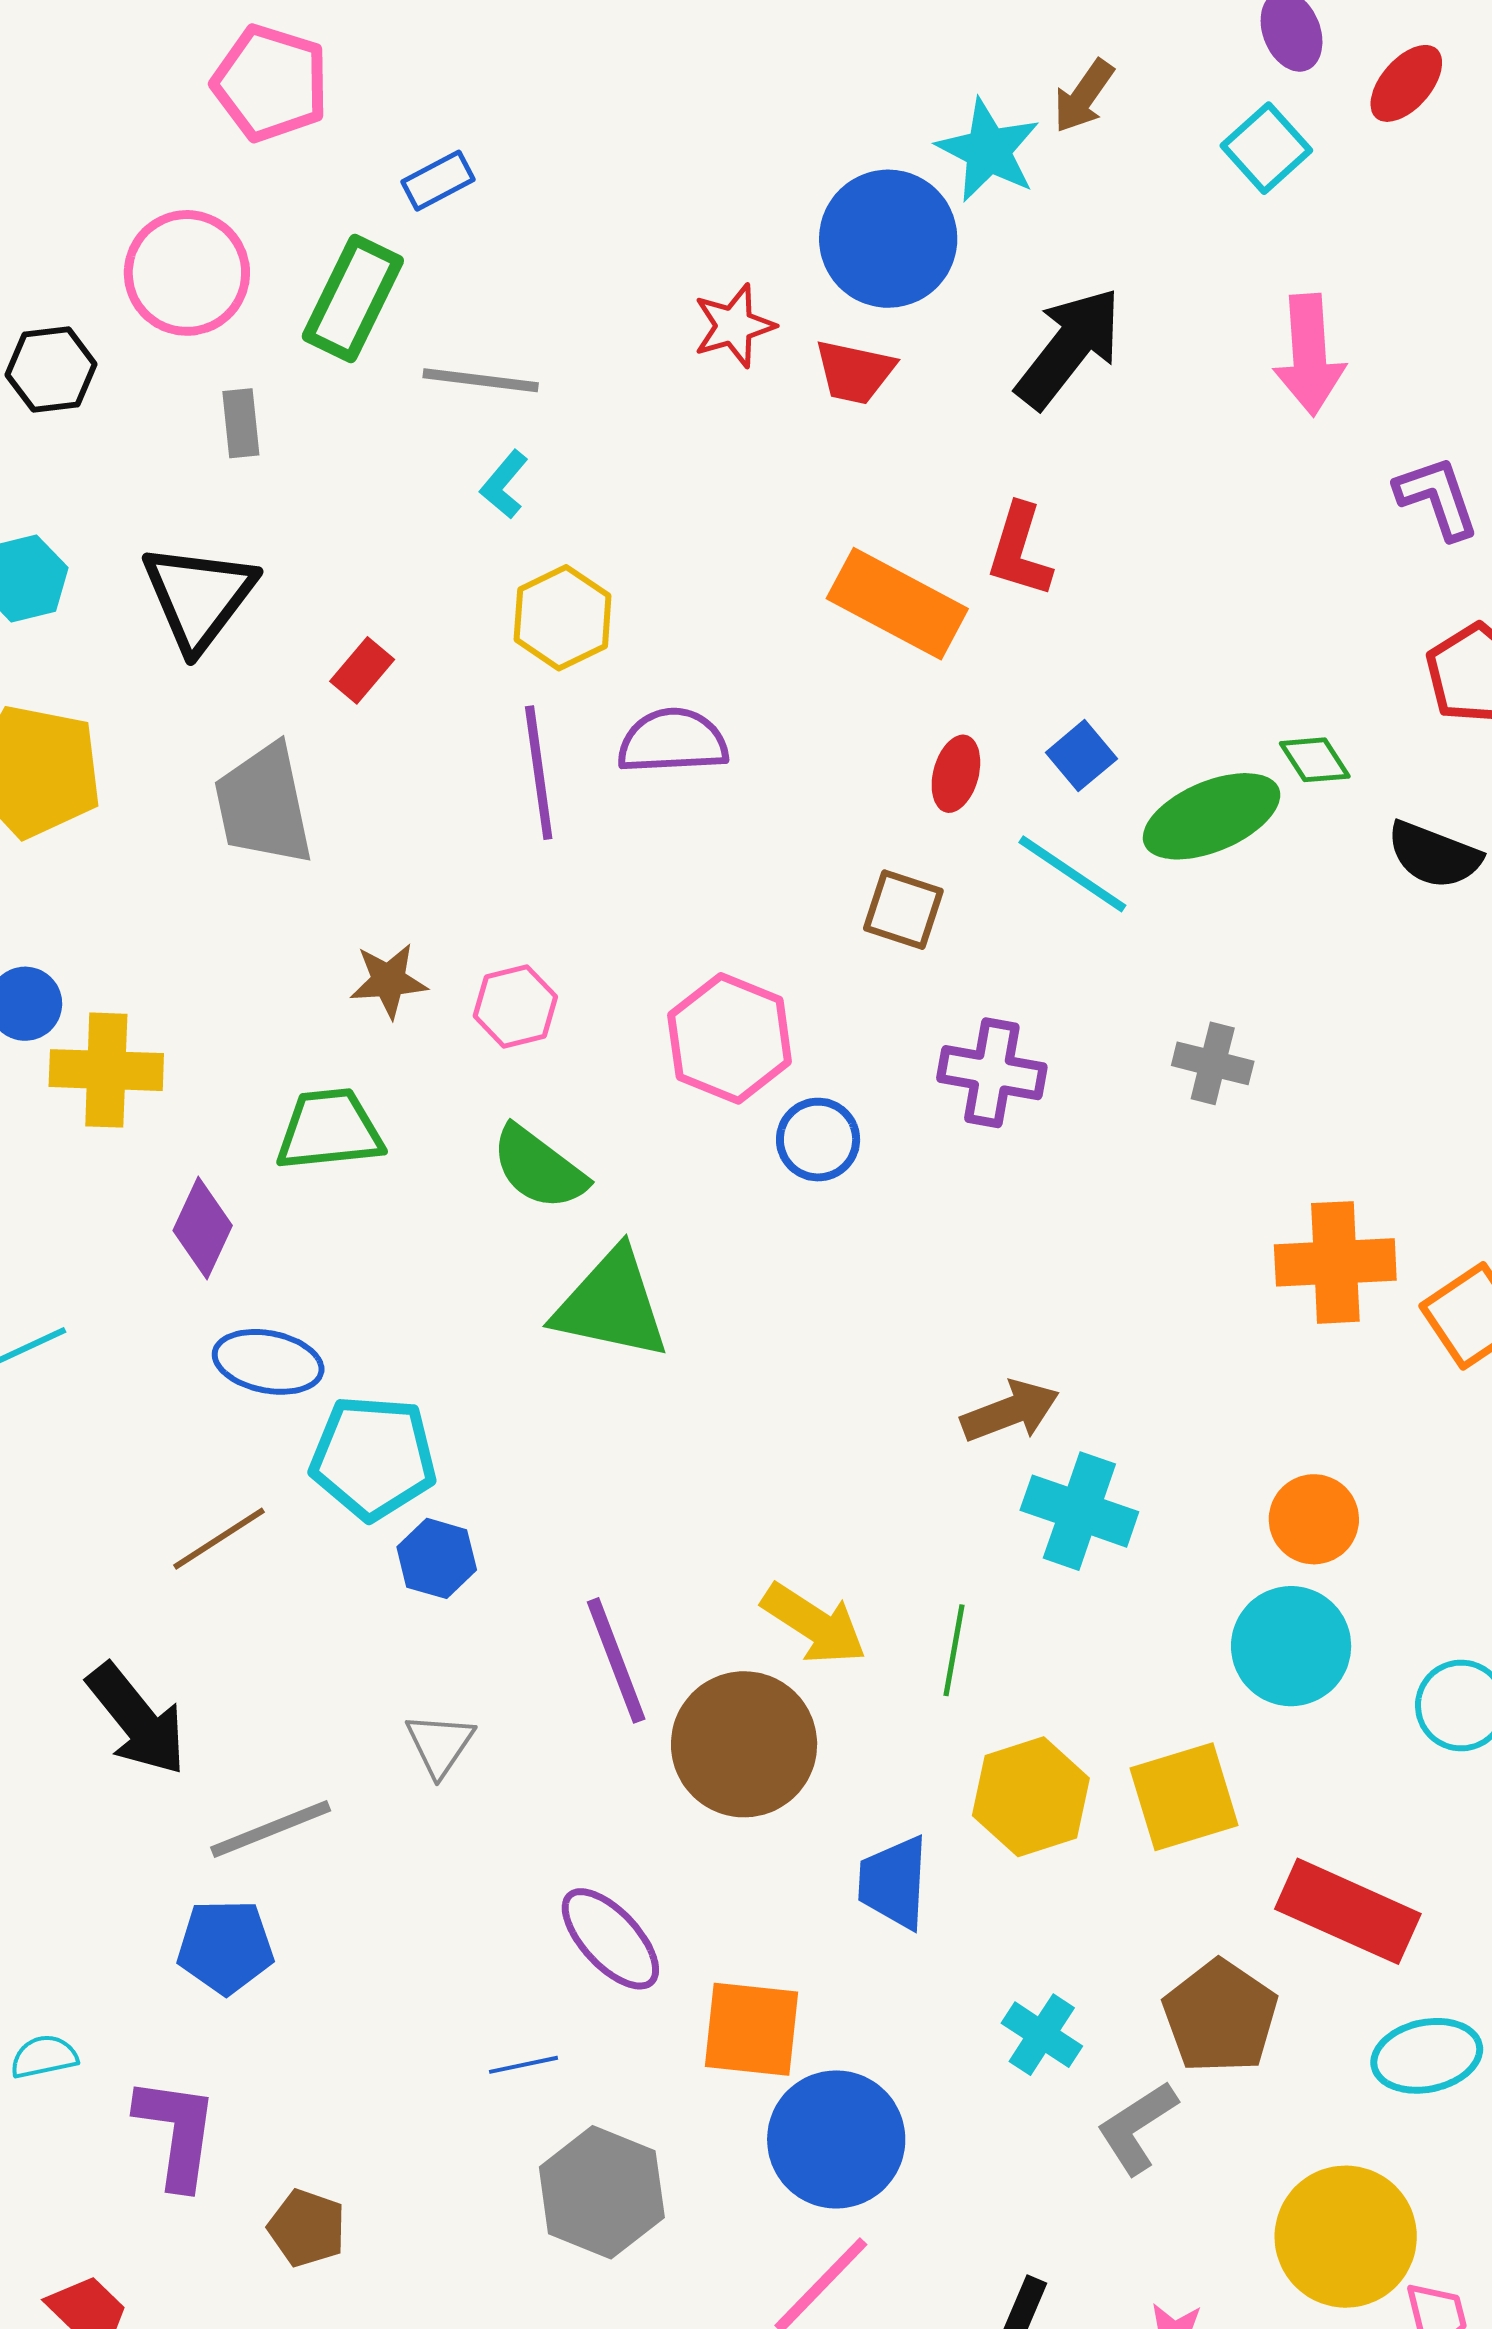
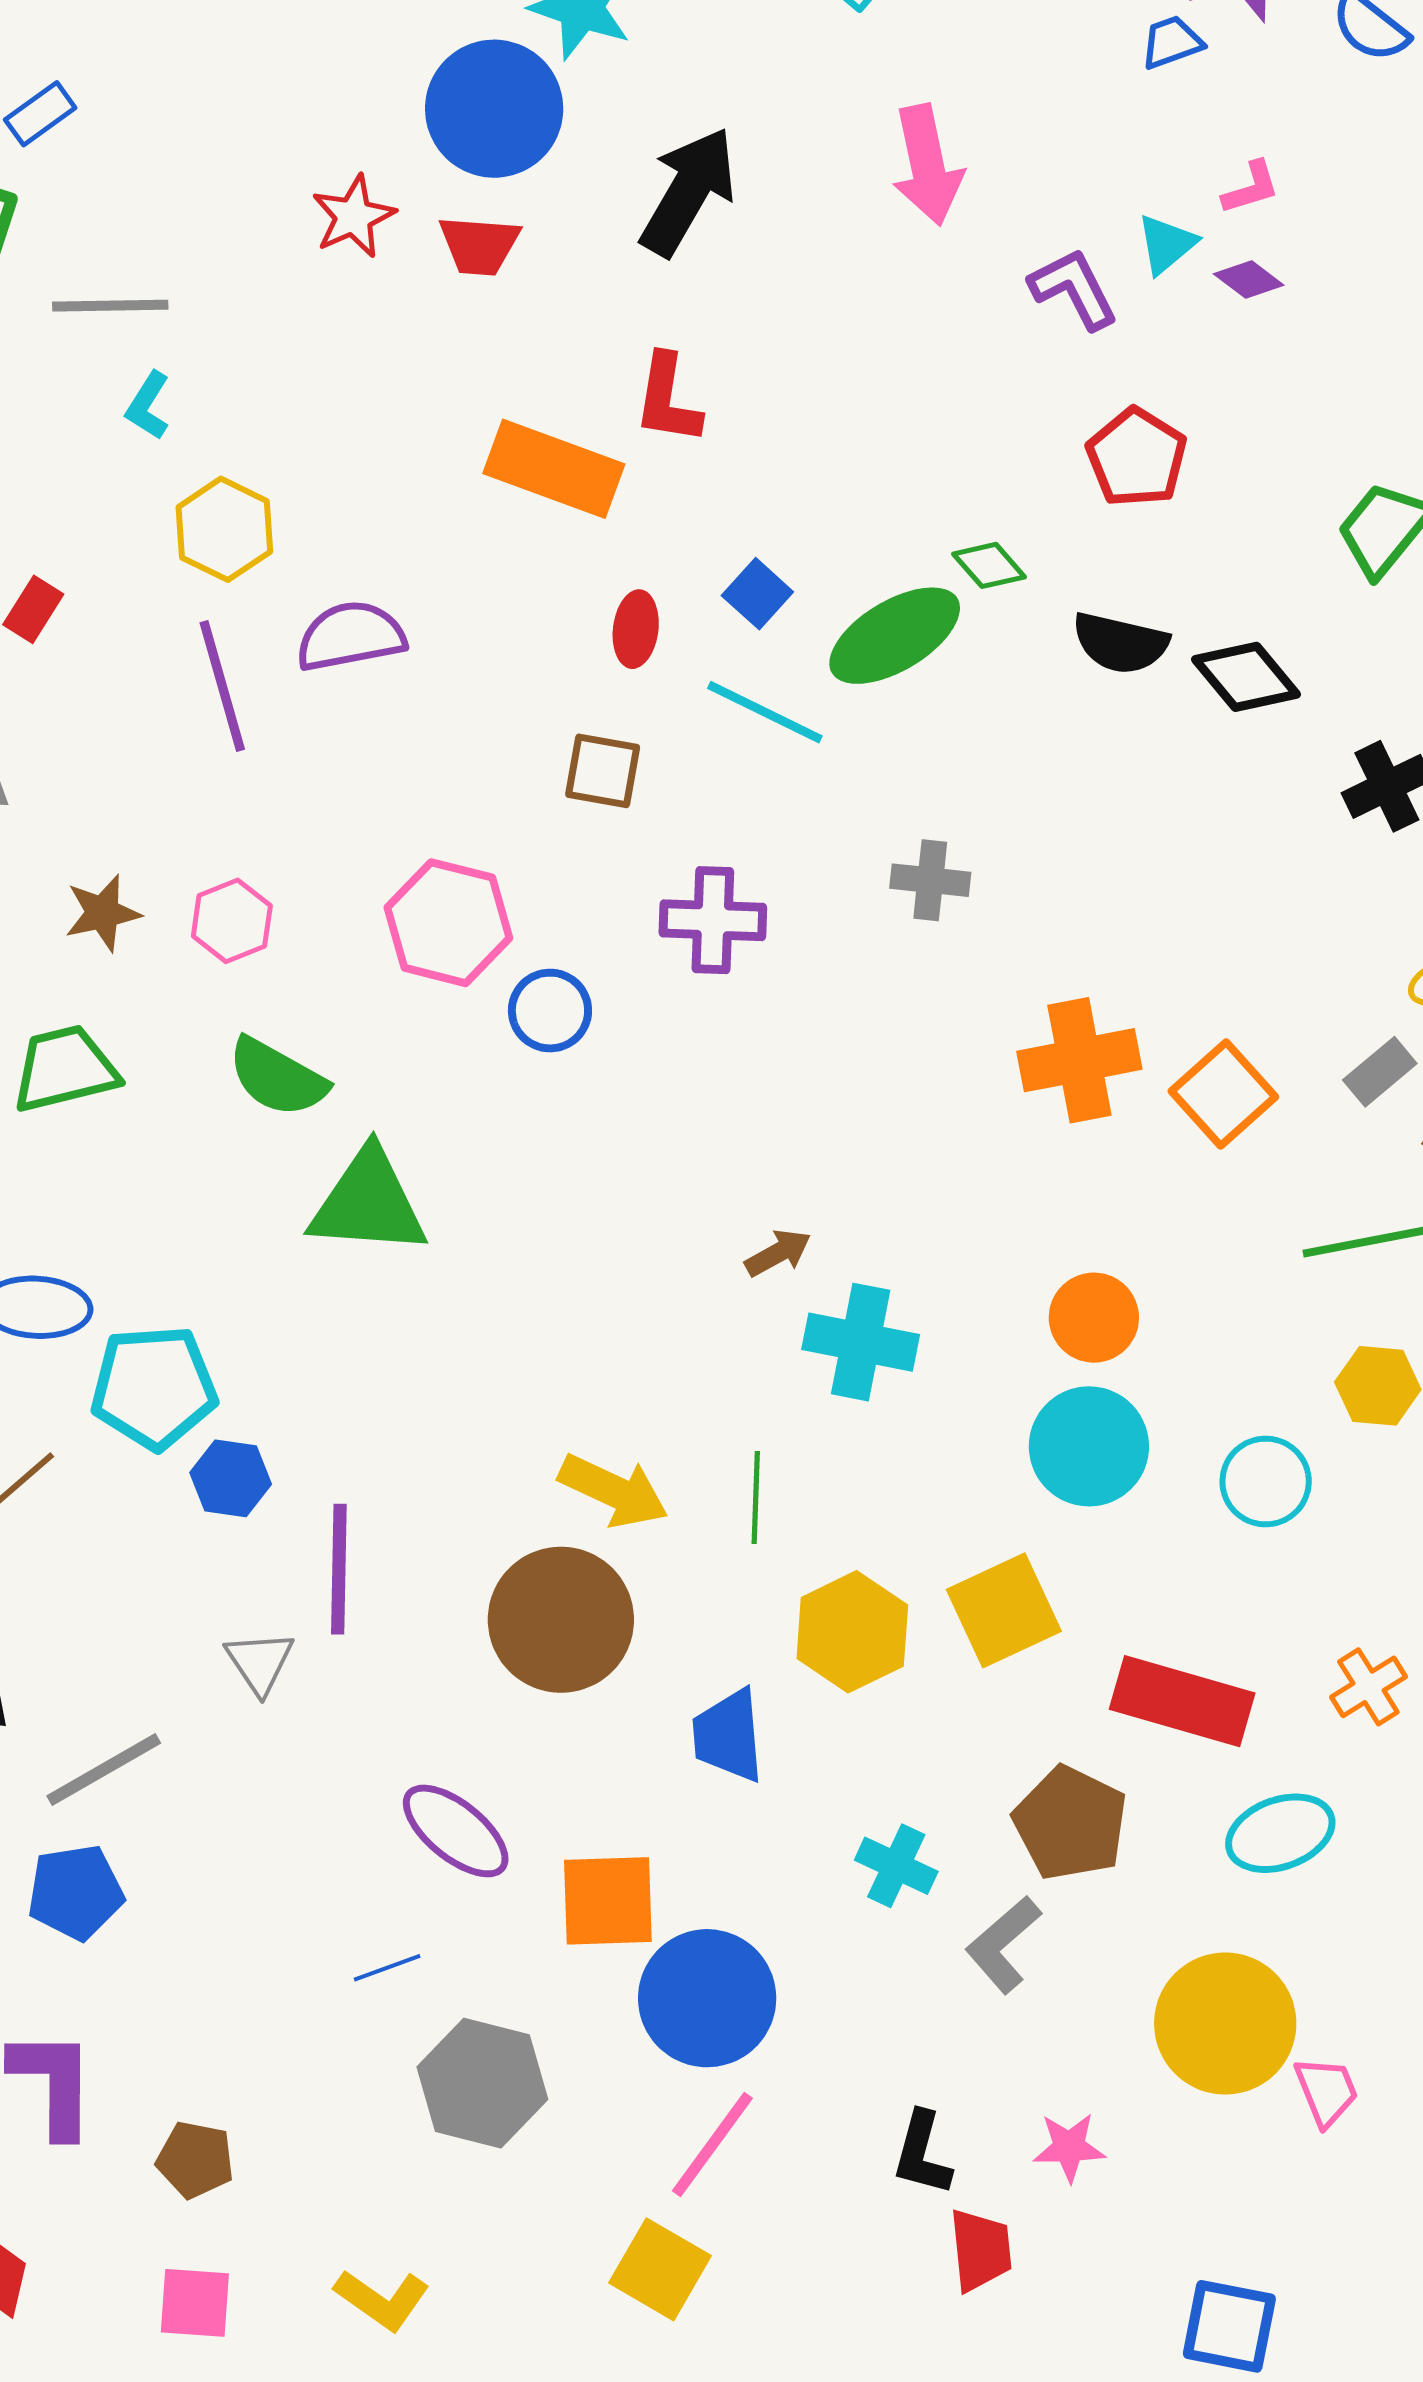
brown arrow: (1010, 1411) -> (778, 1253), size x0.7
purple line: (616, 1660) -> (339, 1569), moved, turned 30

